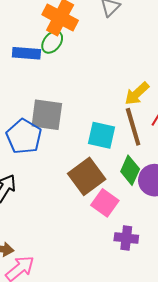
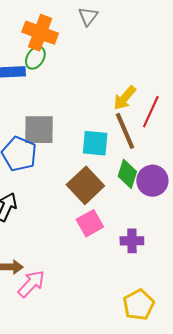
pink square: (105, 203) -> (90, 223), moved, turned 32

